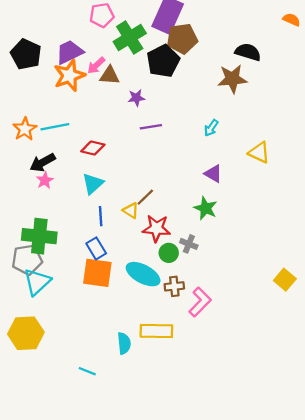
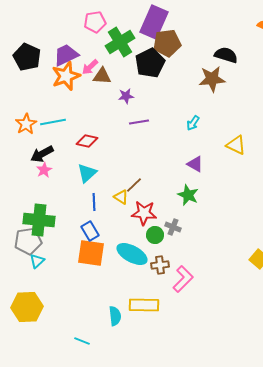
cyan triangle: (37, 282) -> (37, 261), size x0.6

